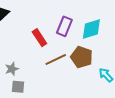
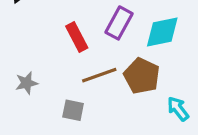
gray square: (18, 87) -> (73, 110), moved

